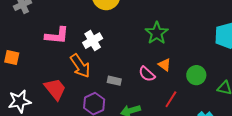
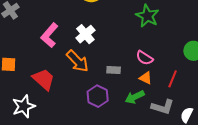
pink L-shape: (57, 36) -> (49, 35), turned 135
orange triangle: (165, 65) -> (146, 78), moved
red trapezoid: (55, 89) -> (44, 79), moved

